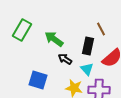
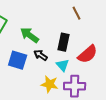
brown line: (101, 29) -> (77, 13), moved
blue square: (38, 80) -> (18, 60), moved

